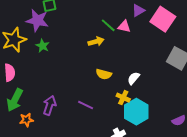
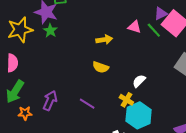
purple triangle: (138, 10) -> (161, 14), moved
green line: (108, 25) -> (154, 30), moved
green star: (43, 46) -> (50, 31), moved
yellow semicircle: (104, 74) -> (101, 67), moved

